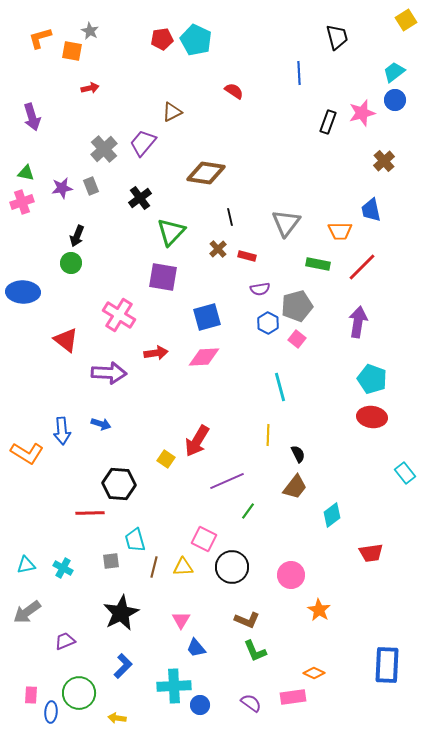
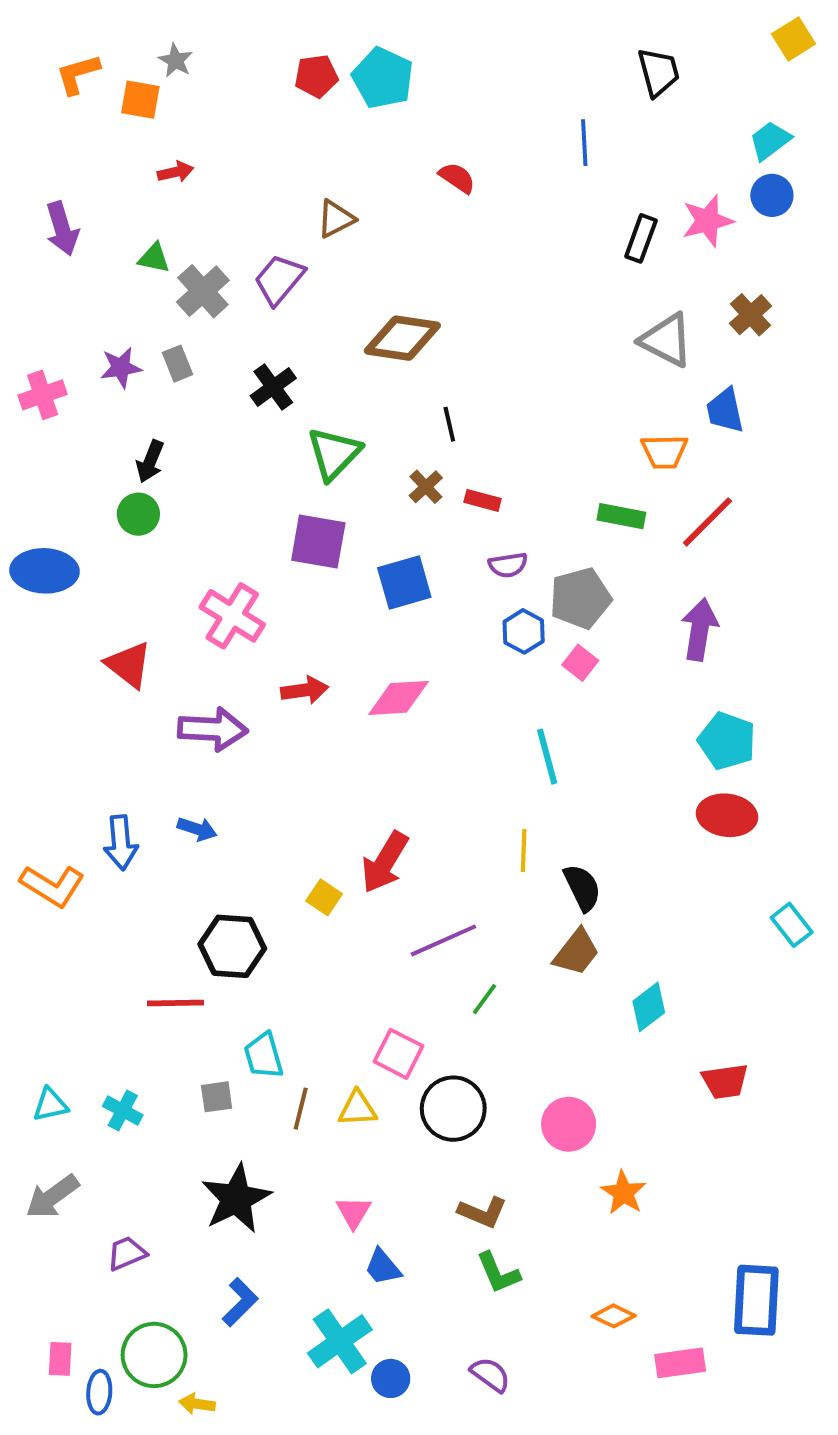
green triangle: (26, 173) -> (154, 258), moved
gray triangle: (286, 223) -> (666, 340), moved, turned -40
blue square: (207, 317) -> (404, 583), moved
black semicircle: (298, 454) -> (582, 888), size x1.4
cyan cross: (174, 686) -> (340, 1341), turned -32
pink rectangle: (293, 697) -> (680, 1363), moved
yellow arrow: (117, 718) -> (197, 1404), moved

